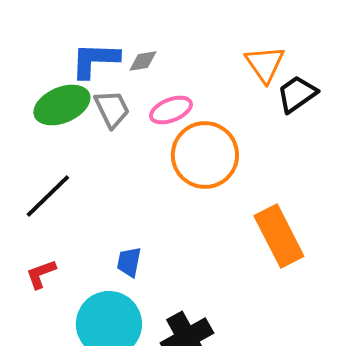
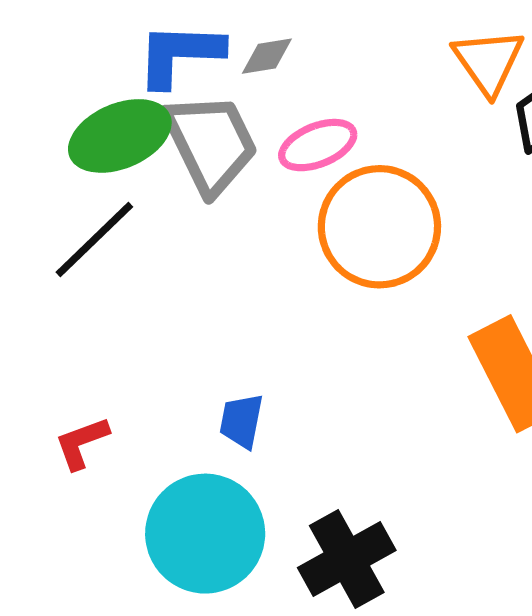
gray trapezoid: (112, 109) -> (211, 143), size x1.5
black line: (48, 196) -> (94, 239), moved

